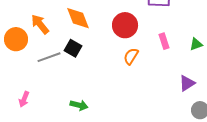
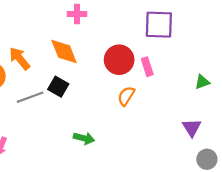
pink rectangle: (164, 41) -> (147, 67), moved
purple triangle: (187, 83) -> (192, 128), turned -30
green arrow: (79, 105) -> (84, 138), moved

